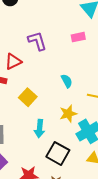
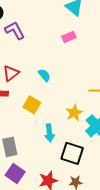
purple L-shape: (37, 41) -> (15, 30), moved
cyan semicircle: (67, 81) -> (44, 75), moved

